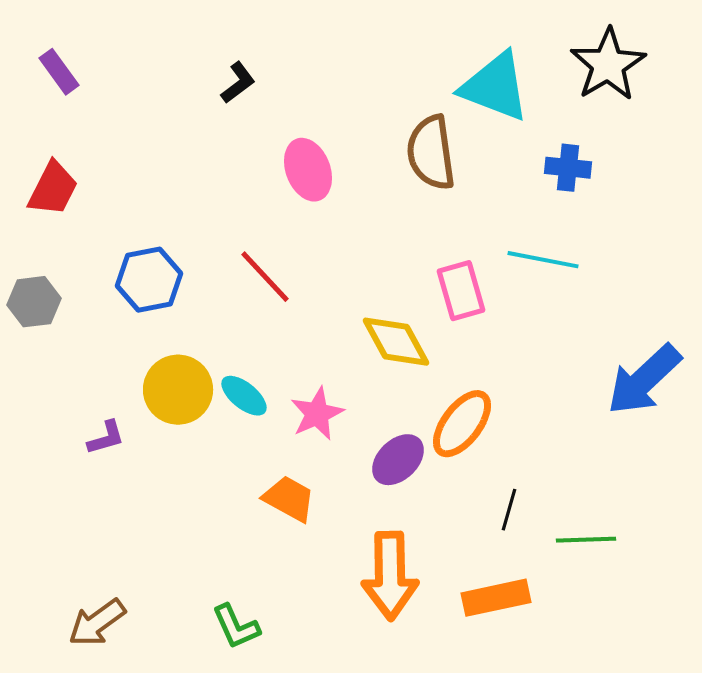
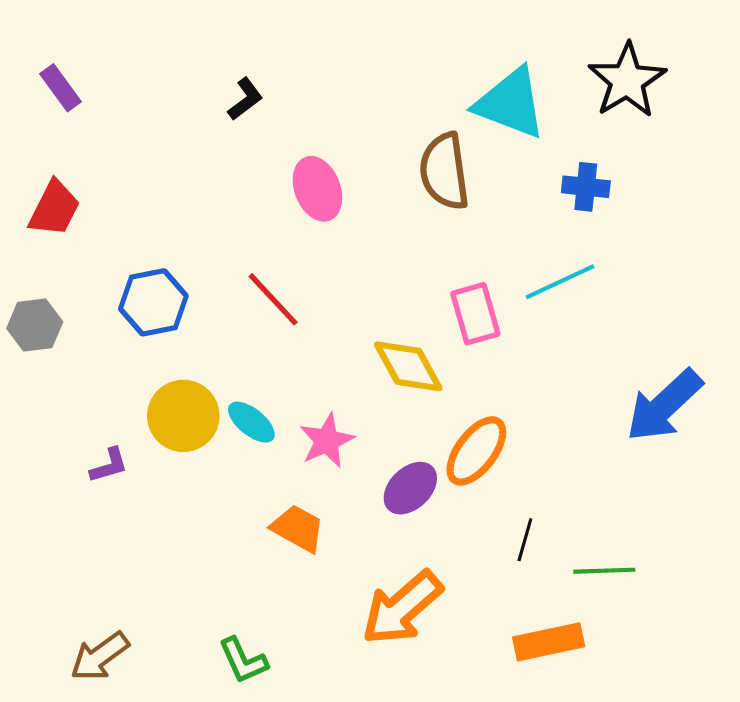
cyan line: (543, 260) -> (560, 282), turned -36
orange arrow: (390, 576) -> (402, 608), turned 50
orange rectangle: (496, 598) -> (549, 642), moved

